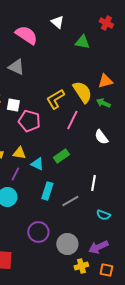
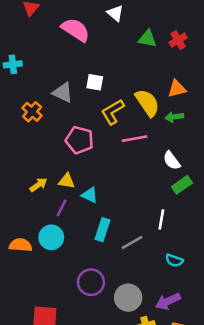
red cross: (106, 23) -> (178, 40), moved, turned 32
gray triangle: (16, 67) -> (63, 93), moved
green arrow: (103, 103) -> (174, 117), turned -32
white square: (13, 105) -> (95, 82), moved
pink line: (72, 120) -> (135, 139), turned 54
green rectangle: (61, 156) -> (182, 185), moved

